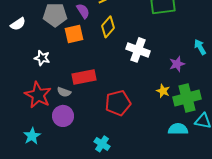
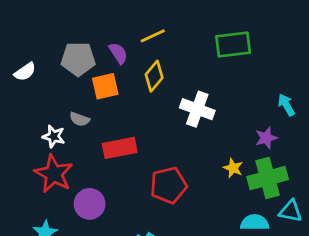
white star: (42, 58) -> (54, 136), moved
purple star: (177, 64) -> (266, 138), moved
gray semicircle: (64, 92) -> (80, 119), moved

